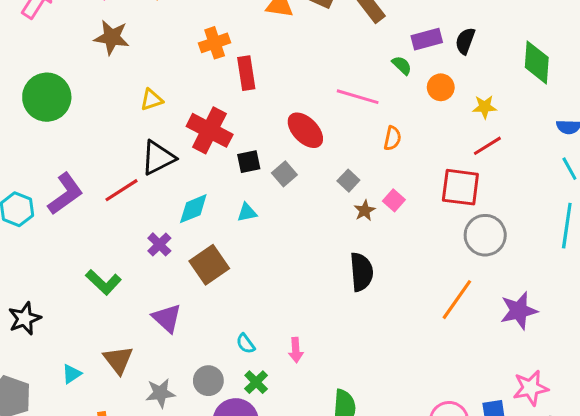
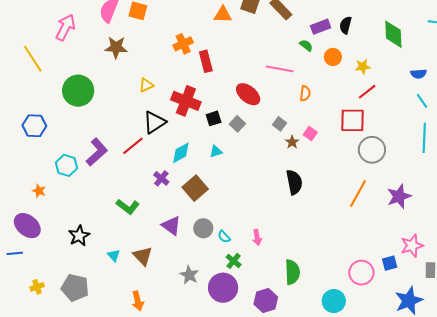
cyan triangle: (72, 374) -> (114, 255), moved, turned -32
gray circle: (208, 381) -> (203, 228), moved
gray star: (160, 393) -> (189, 275), moved, turned -30

